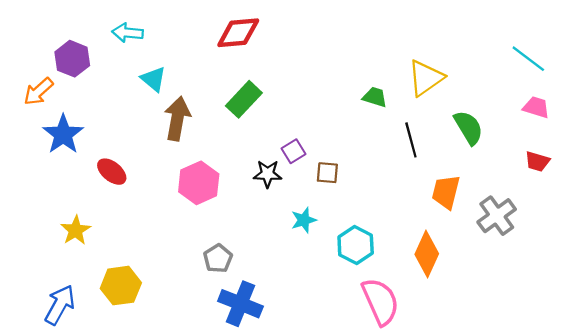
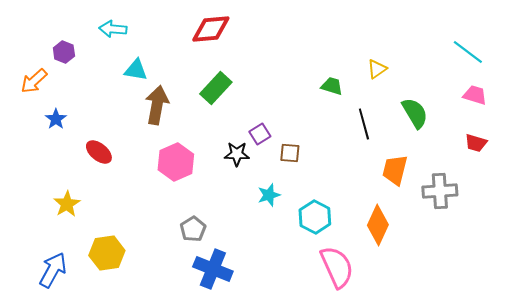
purple hexagon: (72, 59) -> (64, 52), size x0.7
yellow triangle: (426, 78) -> (377, 69), size x0.6
cyan triangle: (154, 79) -> (136, 70), turned -30
blue star: (63, 134) -> (56, 119), size x0.6
gray cross: (497, 216) -> (440, 191), turned 32

